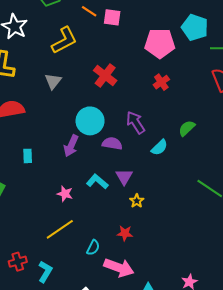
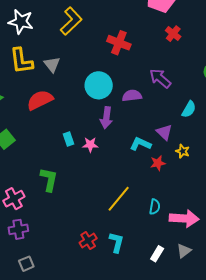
gray triangle: (53, 81) -> (52, 64), moved
cyan circle: (90, 121) -> (99, 85), moved
purple semicircle: (112, 143) -> (132, 96), moved
cyan semicircle: (159, 147) -> (189, 109), moved
pink star: (65, 194) -> (90, 145), moved
red star: (125, 233) -> (158, 163), moved

